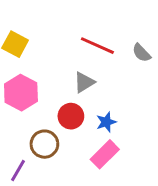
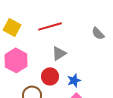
red line: (97, 46) -> (50, 26), moved, turned -40

